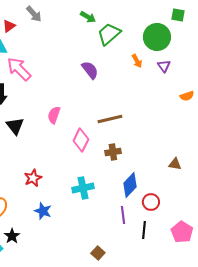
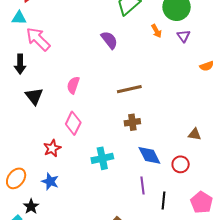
pink diamond: (81, 140) -> (73, 123), moved
blue diamond: (130, 185) -> (149, 155), turned -70
red circle: (151, 202) -> (181, 164), moved
blue star: (43, 211) -> (50, 181), moved

